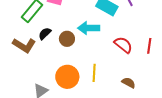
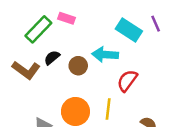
red semicircle: (123, 45) -> (127, 81), moved, turned -96

